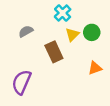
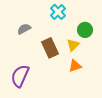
yellow triangle: (72, 35) -> (73, 45), moved
orange triangle: (95, 68) -> (75, 66), moved

